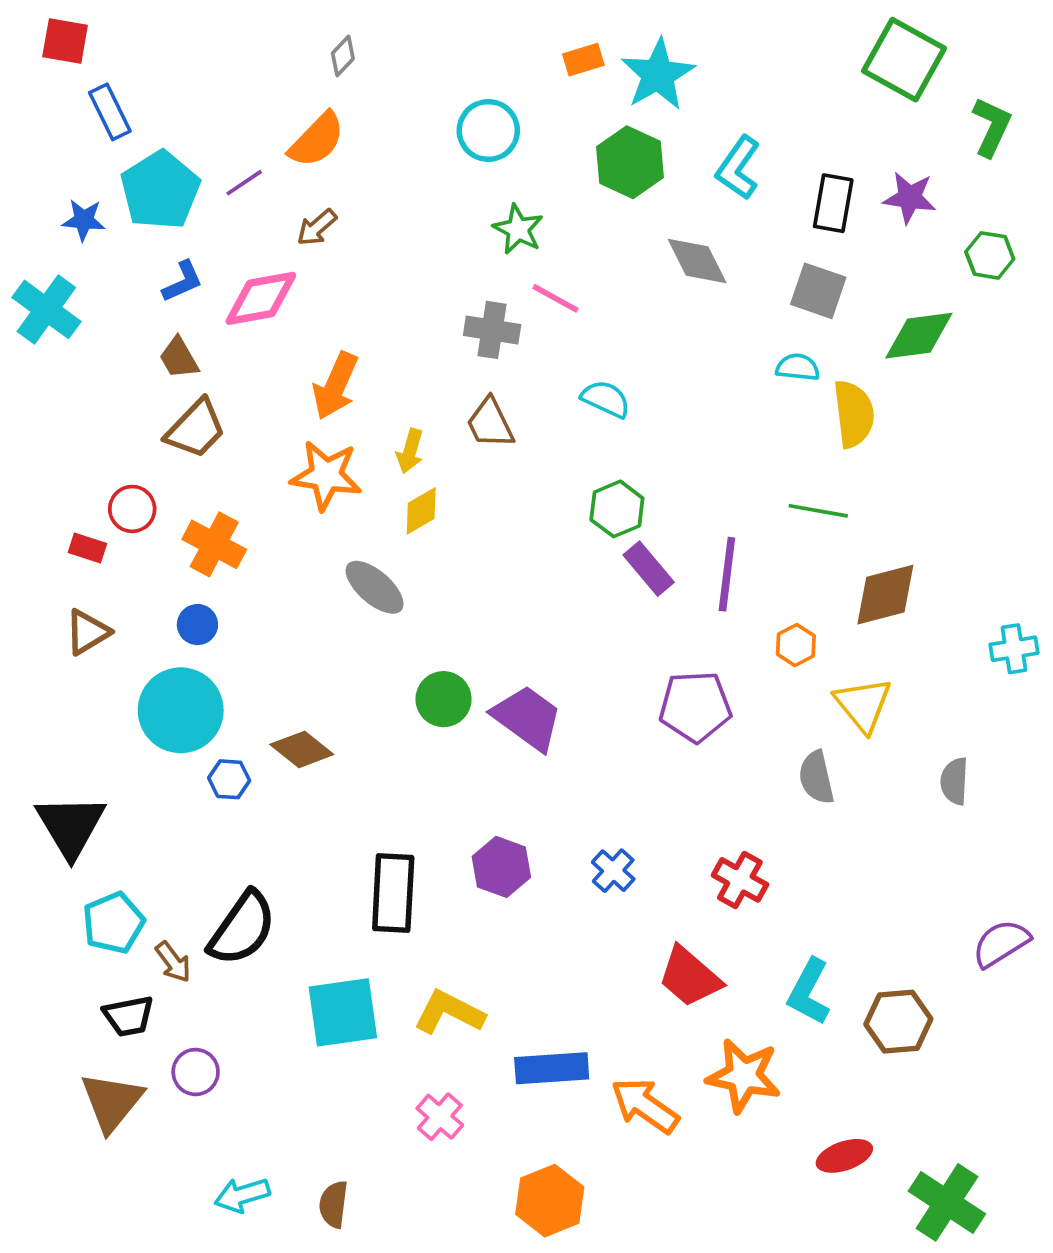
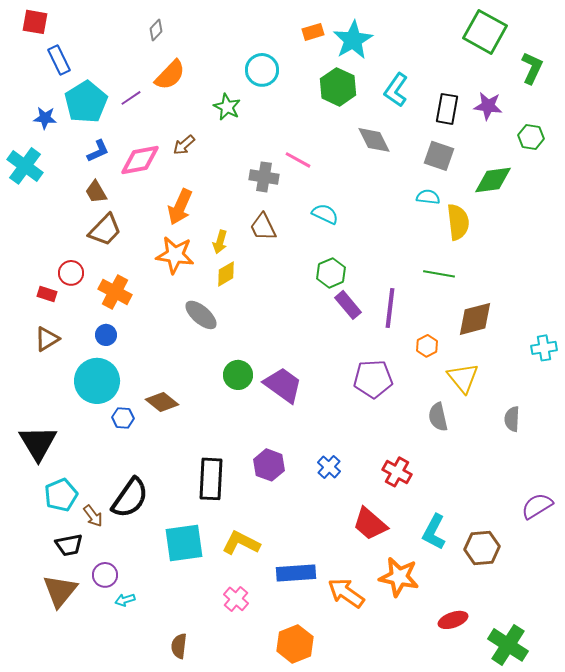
gray diamond: (343, 56) -> (156, 30), moved
brown arrow: (317, 227) -> (184, 145), moved
green star: (518, 229) -> (227, 107), moved
cyan arrow: (242, 1195) -> (125, 600), moved, size x0.7

